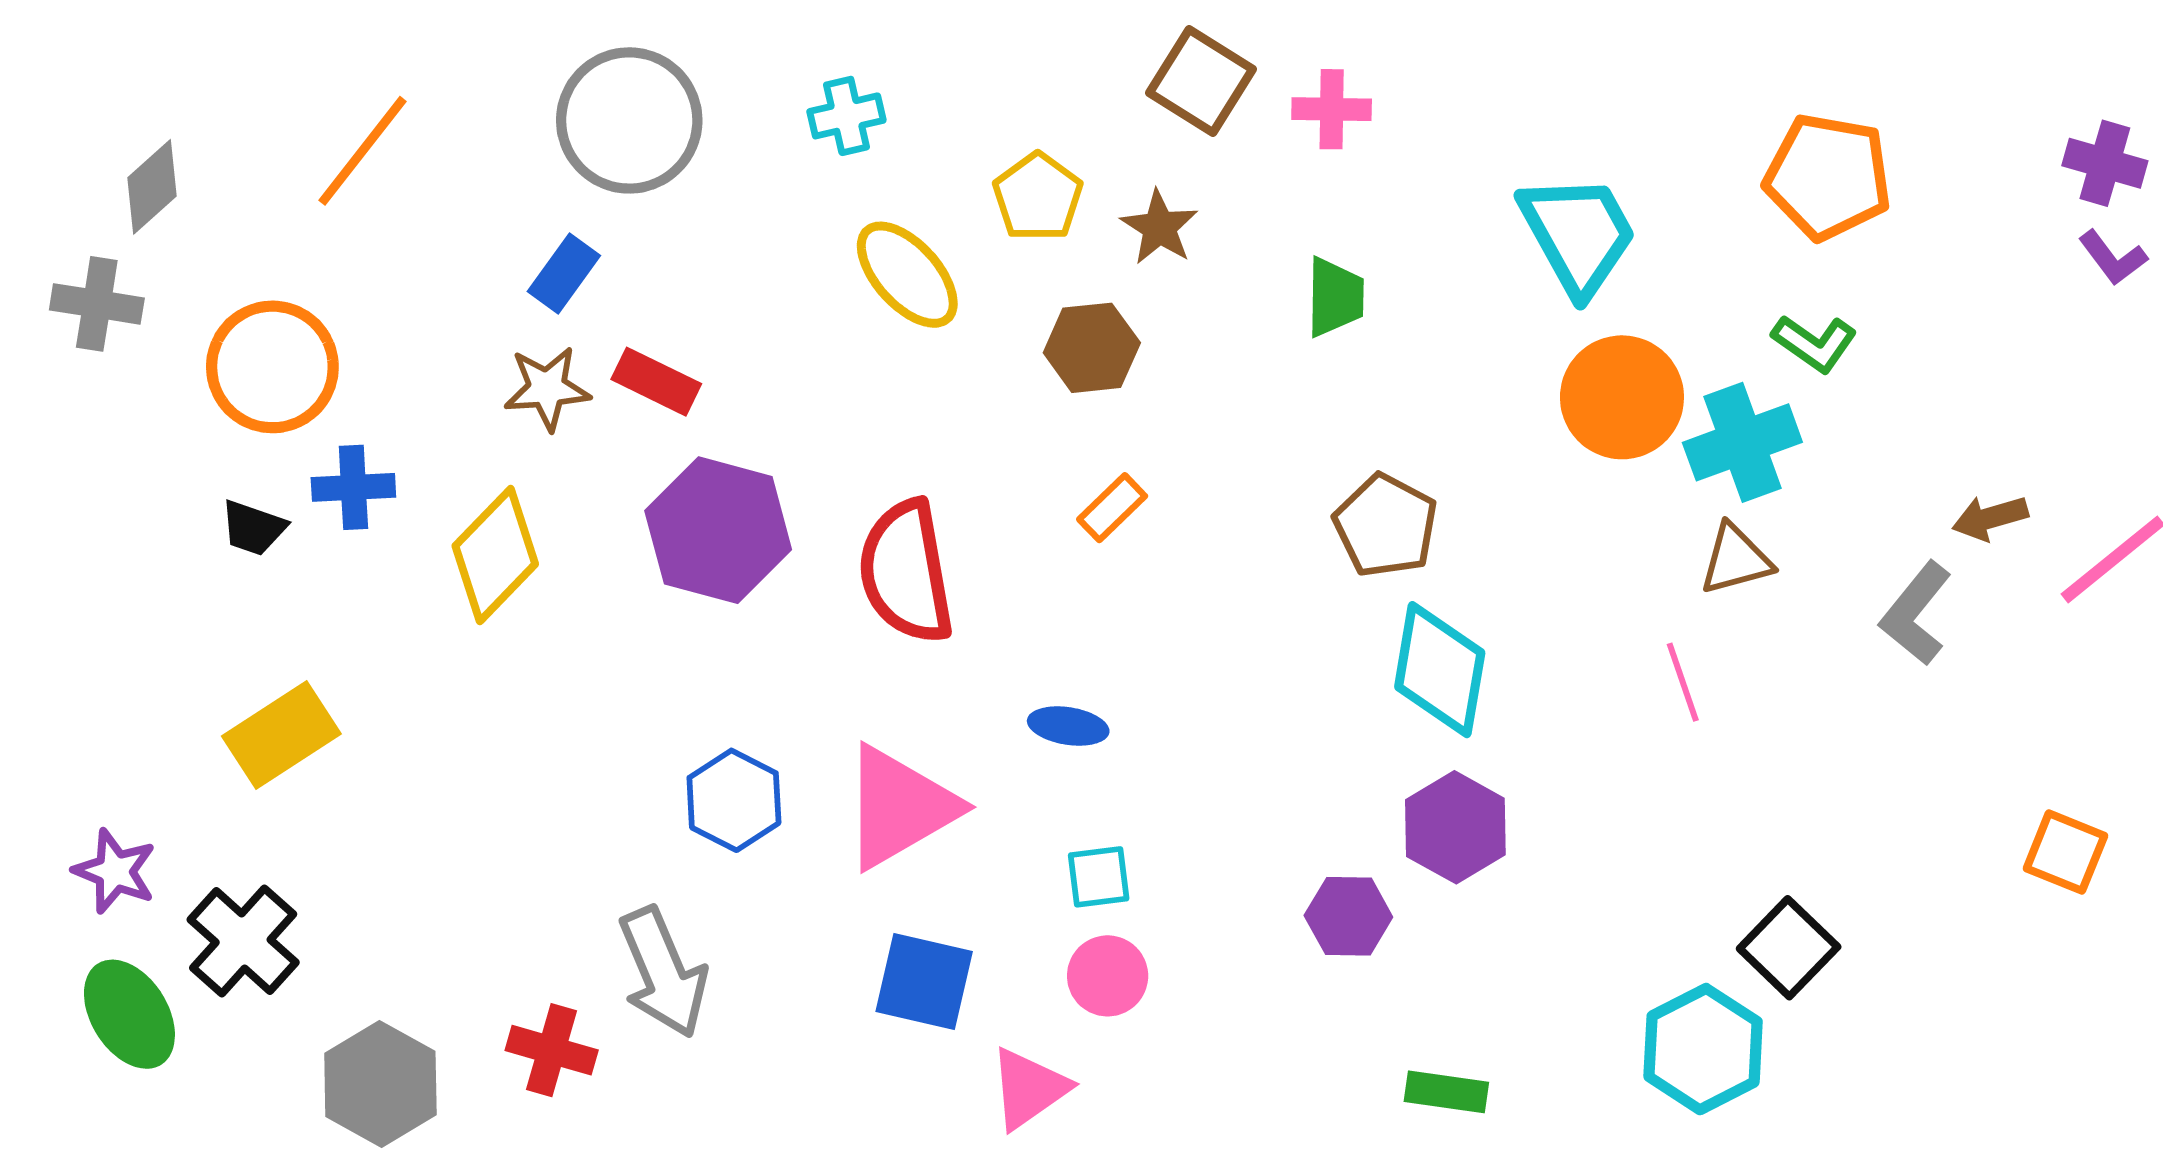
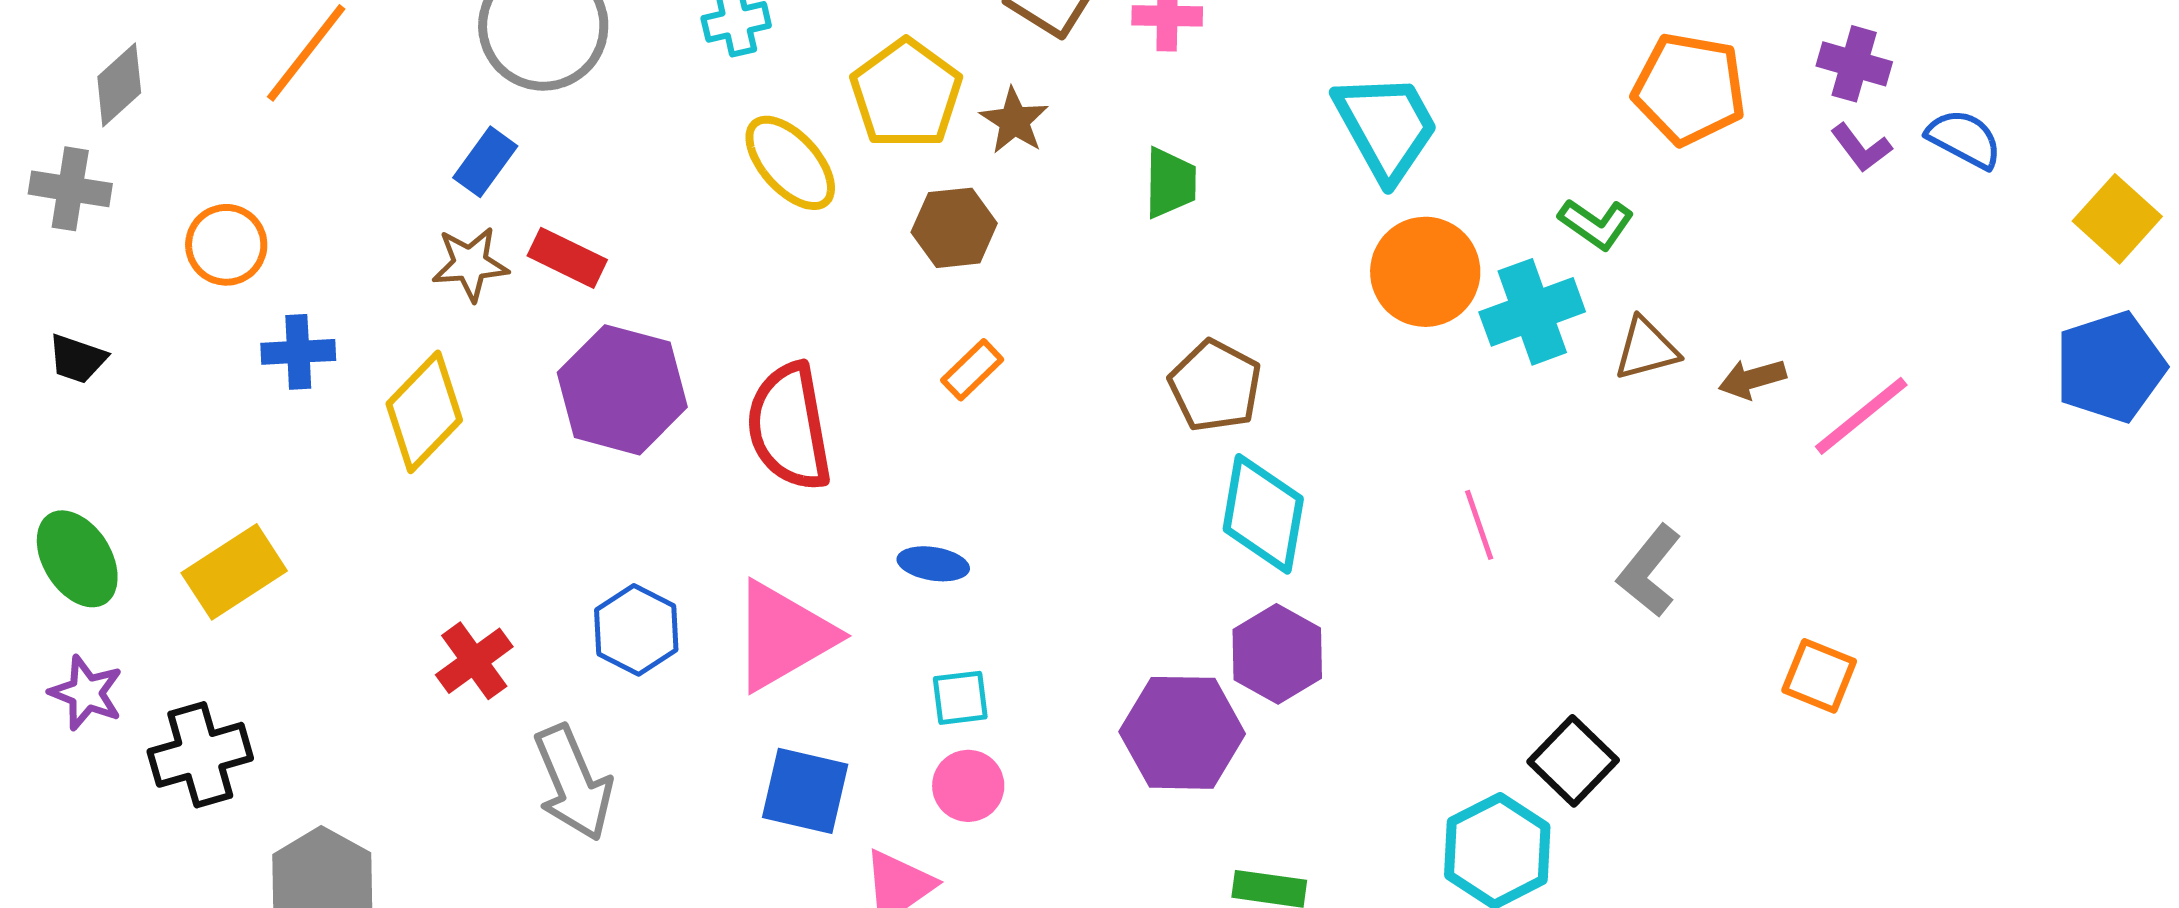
orange pentagon: (1828, 177) -> (1689, 89), moved
yellow pentagon: (1038, 197) -> (906, 94), size x1.4
orange circle: (272, 367) -> (226, 245), size x0.7
black trapezoid: (253, 528) -> (77, 359), moved
brown triangle: (1736, 559) -> (1646, 349), moved
gray L-shape: (1916, 613) -> (1649, 571), moved
purple hexagon: (1348, 916) -> (1182, 733), size x1.6
black cross: (243, 941) -> (200, 755), turned 32
green ellipse: (129, 1014) -> (77, 559), moved
red cross: (552, 1050) -> (474, 661), moved, turned 38

